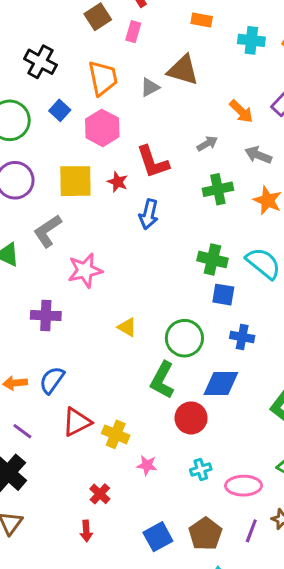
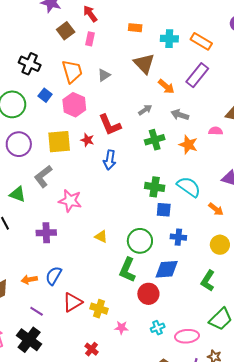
brown triangle: (183, 70) -> (144, 64), moved, turned 35
pink star: (85, 270) -> (70, 201), turned 30

